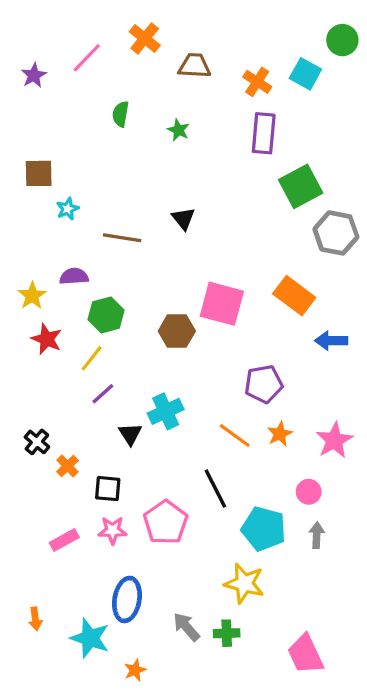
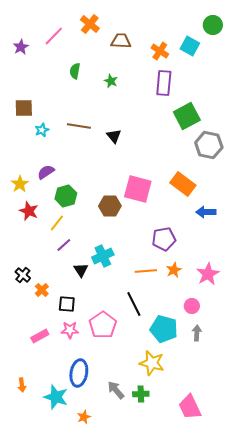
brown line: (122, 238) -> (79, 126), moved
purple semicircle: (74, 276) -> (46, 172), turned -30
orange line: (235, 436) -> (146, 271), turned -40

